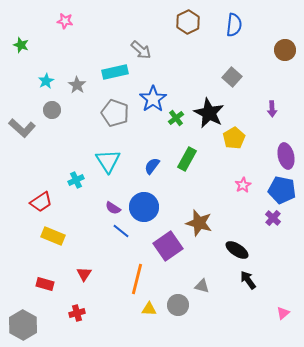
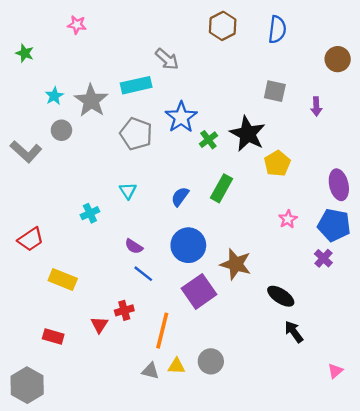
gray square: (232, 77) -> (275, 91), turned -30
gray star: (77, 85) -> (91, 101), size x1.6
purple arrow: (272, 109) -> (316, 107), moved
cyan triangle: (108, 161) -> (128, 191), size x0.6
red trapezoid: (41, 202) -> (31, 239), moved
blue circle: (144, 207) -> (188, 245), moved
gray triangle: (202, 286) -> (150, 371), moved
red cross: (77, 313) -> (124, 310), moved

